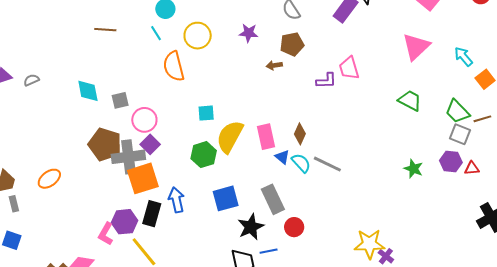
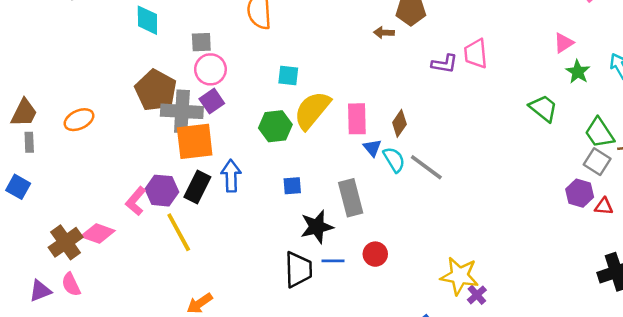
pink triangle: (416, 47) -> (564, 43), size x0.6
gray square: (120, 100) -> (201, 42), moved
green star: (413, 169) -> (578, 72), moved
blue square: (226, 198) -> (292, 186), size x0.6
red circle: (294, 227) -> (375, 254), moved

